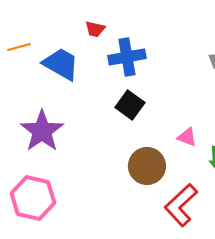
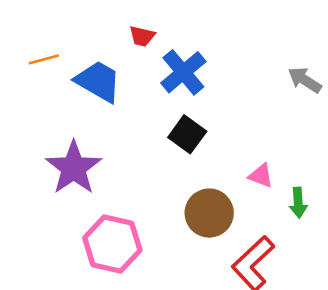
blue cross: (127, 57) -> (183, 72), turned -30
pink hexagon: (33, 198) -> (112, 244), moved

